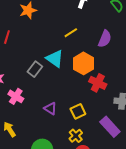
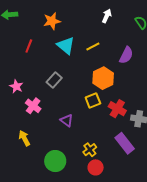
cyan triangle: (55, 59) -> (66, 46), moved
red cross: (98, 83) -> (117, 109), moved
yellow square: (78, 111) -> (93, 101), moved

